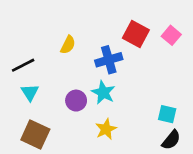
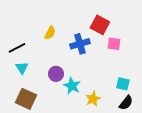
pink square: (171, 35) -> (114, 44), moved, turned -32
cyan star: (103, 92) -> (72, 86), moved
yellow star: (106, 129) -> (93, 99), moved

